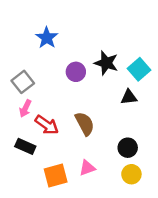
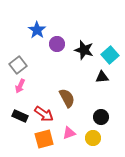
purple circle: (76, 72) -> (57, 44), moved
red arrow: (47, 125) -> (44, 114), moved
yellow circle: (131, 174) -> (93, 138), moved

